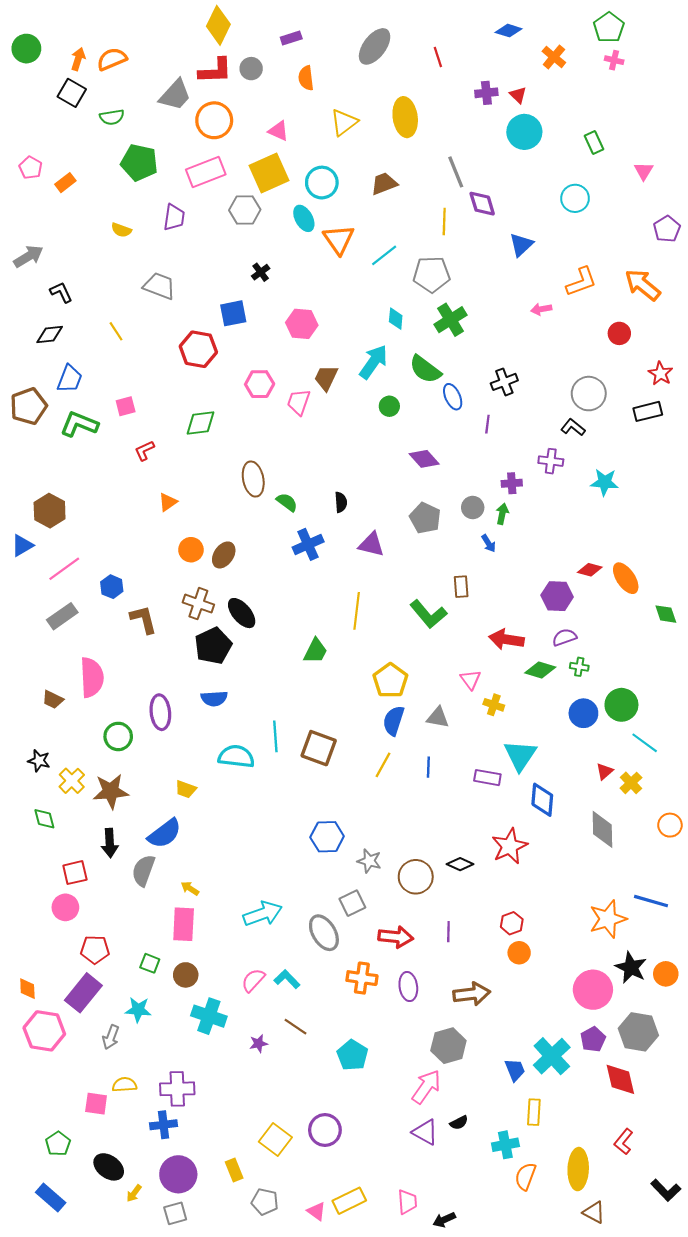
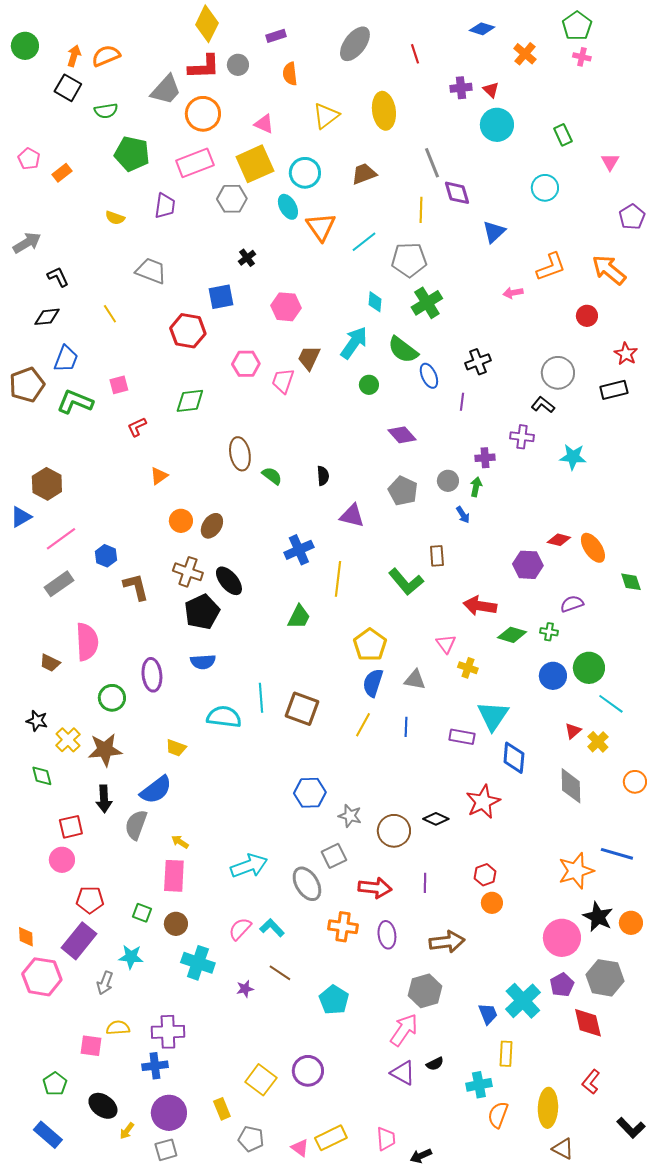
blue cross: (308, 544) -> (299, 550), moved
purple semicircle: (564, 637) -> (572, 604), moved

